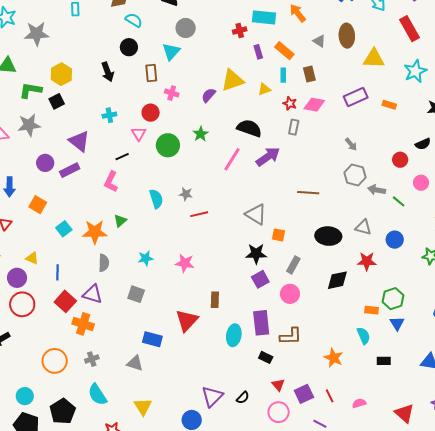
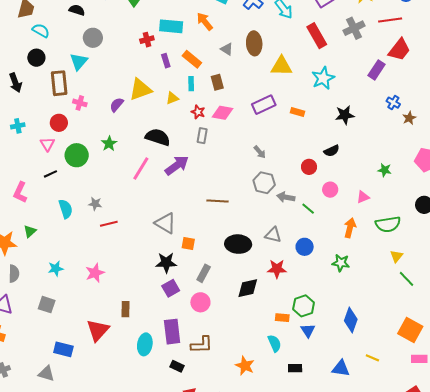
brown rectangle: (151, 73) -> (59, 83), size x1.4
black line: (122, 157) -> (50, 174), moved
pink star: (185, 263) -> (95, 273), turned -30

